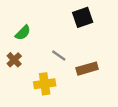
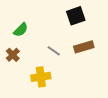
brown rectangle: (87, 69) -> (84, 47), moved

